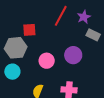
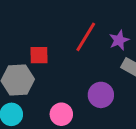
pink circle: (47, 61) -> (61, 114), moved

